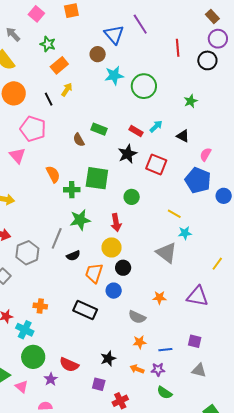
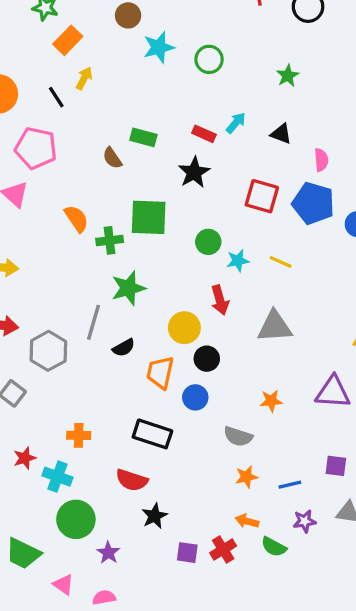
green circle: (144, 86) -> (209, 59), size x0.7
pink semicircle: (205, 154) -> (321, 160), turned 152
red square: (156, 164) -> (262, 196), moved
red arrow: (116, 223) -> (220, 300), moved
cyan star: (185, 233) -> (238, 261), moved
gray triangle: (166, 253) -> (275, 327), turned -35
black star: (108, 358) -> (155, 516), moved
red semicircle: (69, 365) -> (132, 480), moved
purple star: (158, 369) -> (304, 521), moved
pink triangle: (22, 387) -> (63, 585), moved
green semicircle: (164, 393) -> (274, 547), moved
red cross: (120, 401) -> (223, 549), moved

